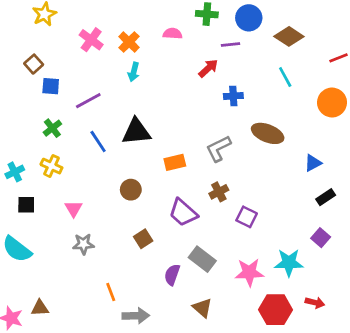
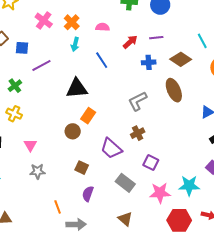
pink semicircle: (173, 34) -> (103, 27), moved
brown diamond: (289, 36) -> (181, 59), moved
purple line: (231, 44) -> (156, 38), moved
cyan line: (285, 77) -> (202, 41), moved
blue square: (51, 86) -> (22, 48), moved
brown ellipse: (268, 133) -> (174, 90), turned 45
blue line: (98, 141) -> (102, 60), moved
orange rectangle: (175, 162) -> (88, 116), moved, turned -42
purple square: (247, 217) -> (151, 163), moved
brown square: (143, 239) -> (82, 168), turned -32
purple semicircle: (172, 275) -> (88, 194), moved

